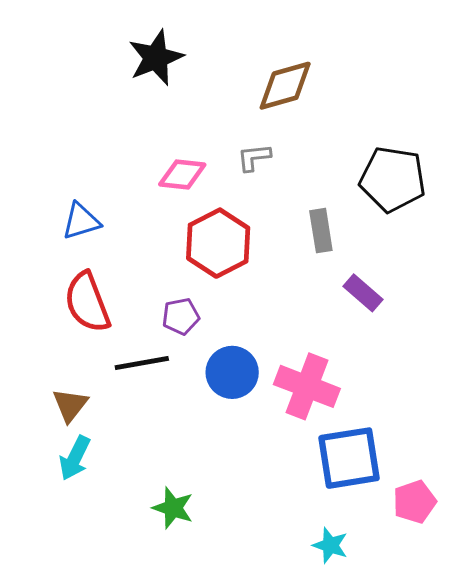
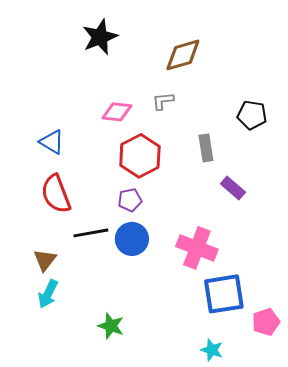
black pentagon: (393, 179) -> (252, 115), size x0.7
blue triangle: (81, 221) -> (52, 142), turned 48
purple pentagon: (181, 316) -> (130, 200), moved
blue circle: (232, 372) -> (132, 239), moved

